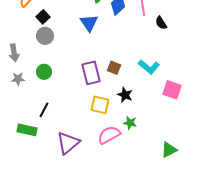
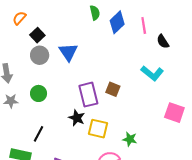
blue triangle: (89, 23) -> (68, 52), moved
cyan L-shape: (149, 67) -> (152, 73), moved
black star: (125, 95) -> (77, 118), moved
green star: (130, 123) -> (130, 139), moved

